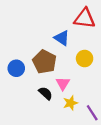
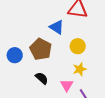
pink triangle: (63, 83) -> (67, 85), moved
yellow star: (70, 103) -> (80, 69), moved

